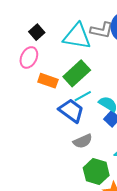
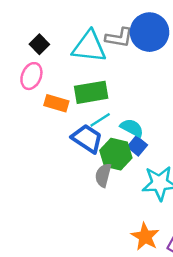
green rectangle: (77, 73) -> (91, 92), turned 36
gray semicircle: (83, 141) -> (103, 175), turned 132
green hexagon: (96, 172) -> (116, 154), moved

